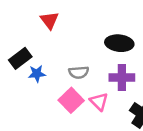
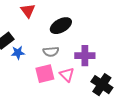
black ellipse: (119, 43) -> (61, 26), moved, turned -35
pink square: (71, 100) -> (45, 74), turned 30

